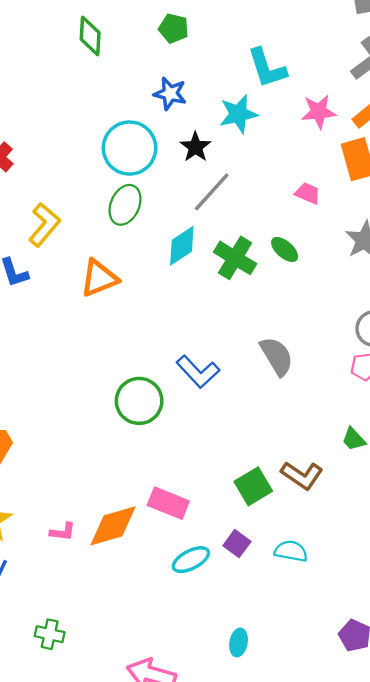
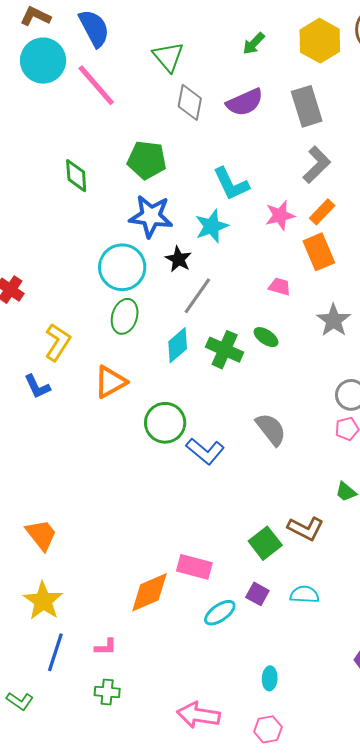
green pentagon: (174, 28) -> (147, 160), size x1.5
blue star: (170, 94) -> (151, 216), size x1.5
green circle: (139, 401) -> (165, 423), moved
pink L-shape: (63, 532) -> (106, 647), moved

